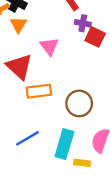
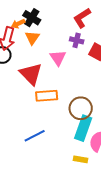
purple cross: (83, 23) -> (77, 40), moved
cyan rectangle: (64, 144) -> (83, 128), moved

